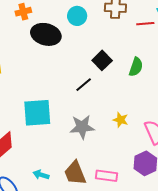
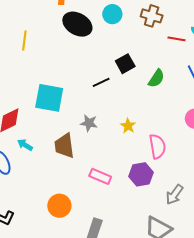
gray star: (82, 127) -> (89, 123), size x0.7
brown trapezoid: (75, 173) -> (64, 146), moved
cyan arrow: (41, 175) -> (25, 145), moved

